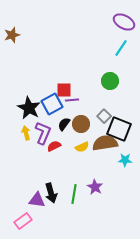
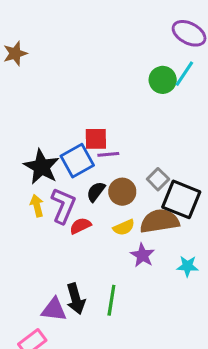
green circle: (110, 81) -> (163, 80), moved
cyan star: (125, 160) -> (187, 266), moved
purple star: (95, 187) -> (142, 255), moved

